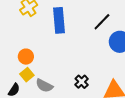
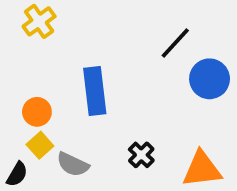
blue rectangle: (59, 20) -> (95, 91), moved

